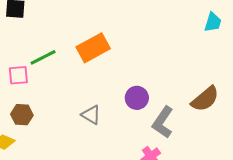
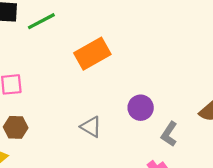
green line: (43, 57) -> (41, 21), moved
gray L-shape: (163, 122) -> (169, 134), size x0.7

